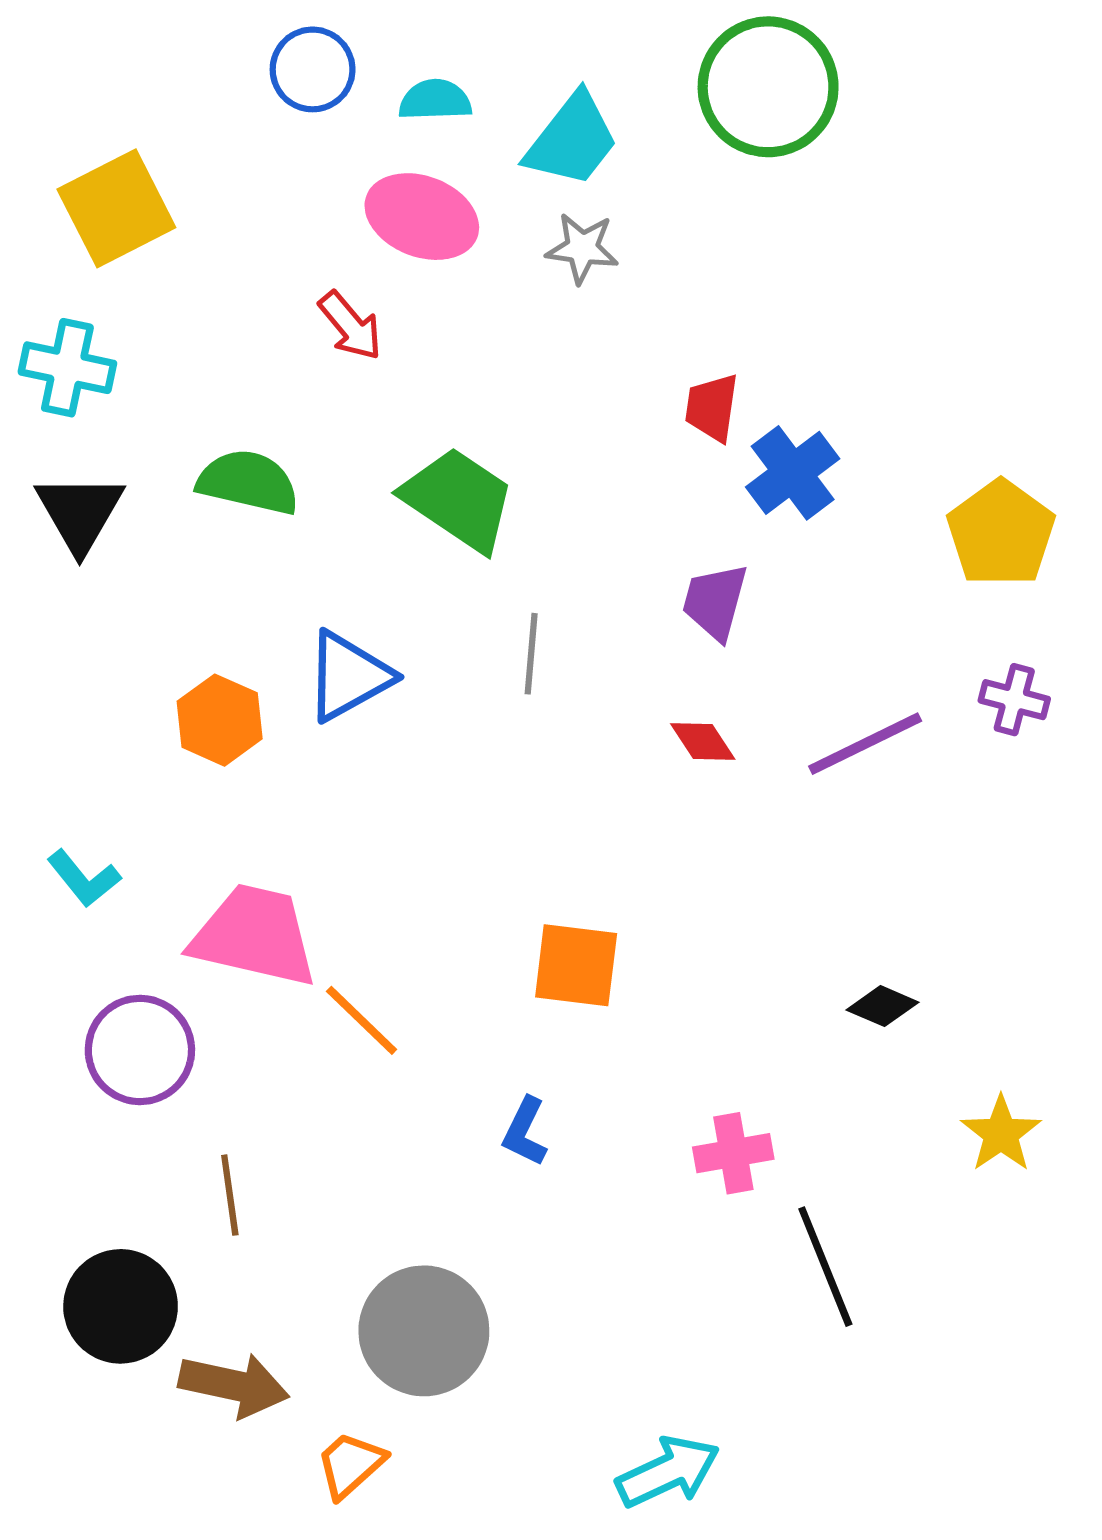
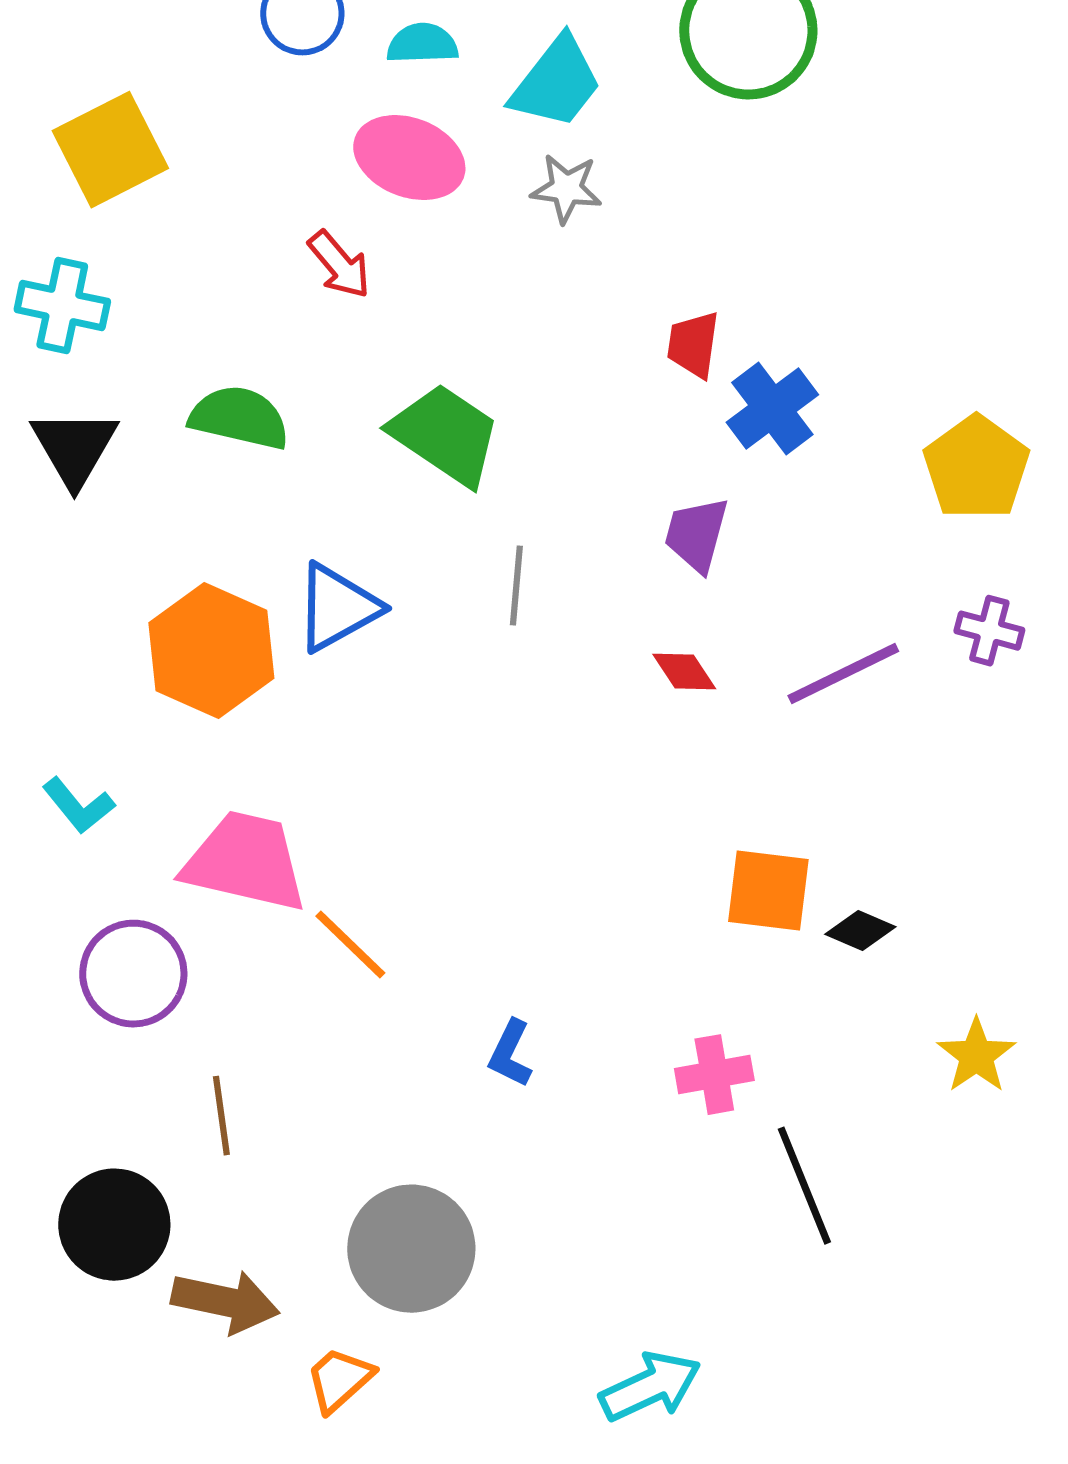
orange hexagon: (220, 720) -> (211, 651), size x1.5
orange square: (576, 965) -> (768, 891), moved

